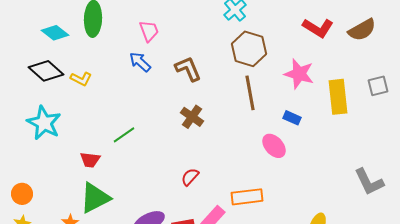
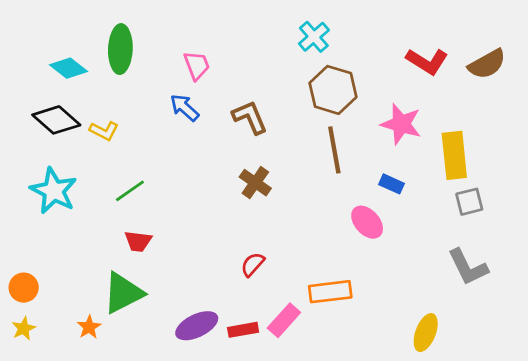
gray square: (378, 86) -> (469, 202), moved
green line: (124, 135) -> (130, 191), moved
red trapezoid: (90, 160) -> (138, 241), moved
gray L-shape: (369, 182) -> (468, 267), moved

